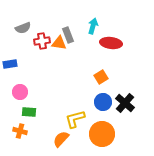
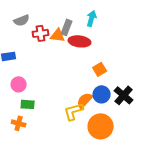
gray rectangle: (68, 35) -> (67, 27), turned 42
red ellipse: (111, 43) -> (80, 41), moved
orange semicircle: (61, 139) -> (85, 100), moved

